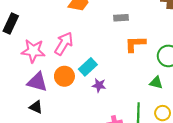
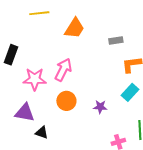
cyan rectangle: (88, 67) -> (130, 92), moved
purple triangle: (37, 82) -> (25, 113), moved

